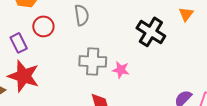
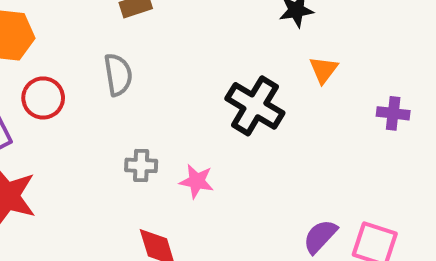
gray cross: (93, 61) -> (141, 165), size x0.6

